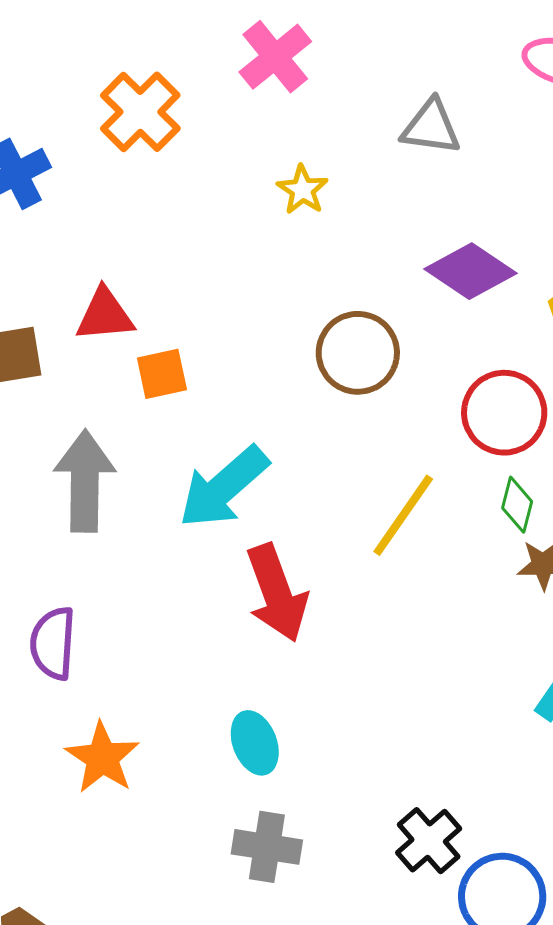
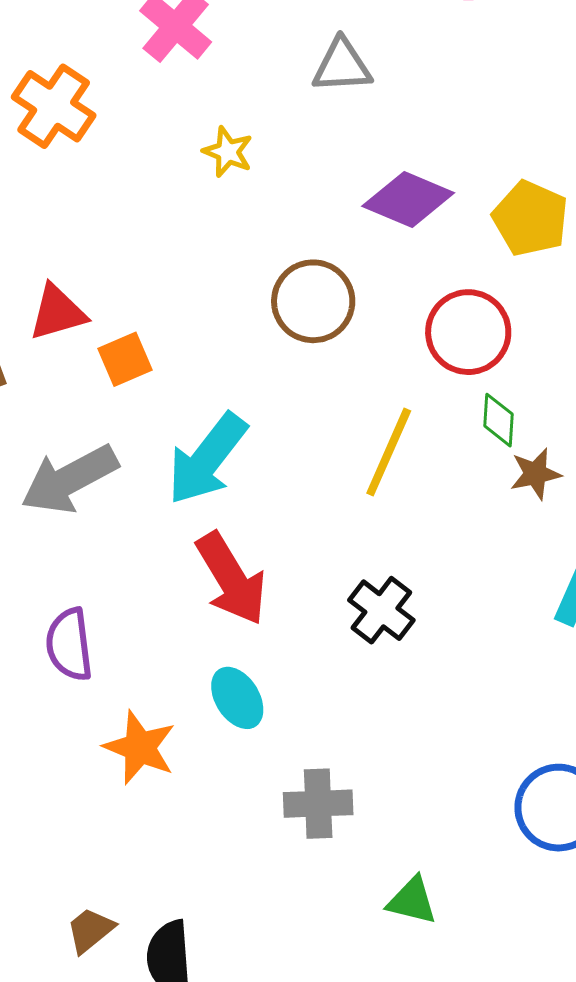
gray arrow: (85, 481) -> (70, 479), turned -108
red arrow: (277, 593) -> (231, 579), moved
cyan ellipse: (255, 743) -> (237, 698), moved
black cross: (429, 841) -> (381, 610), moved

